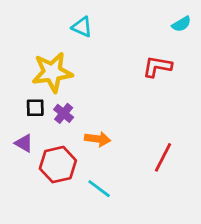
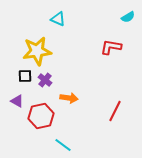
cyan line: (99, 189) -> (63, 145), moved

